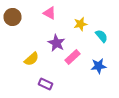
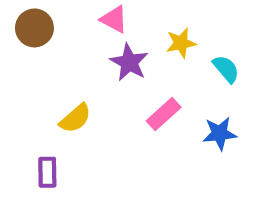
purple star: (56, 43) -> (129, 62), moved
purple rectangle: (46, 84) -> (47, 172), moved, turned 64

